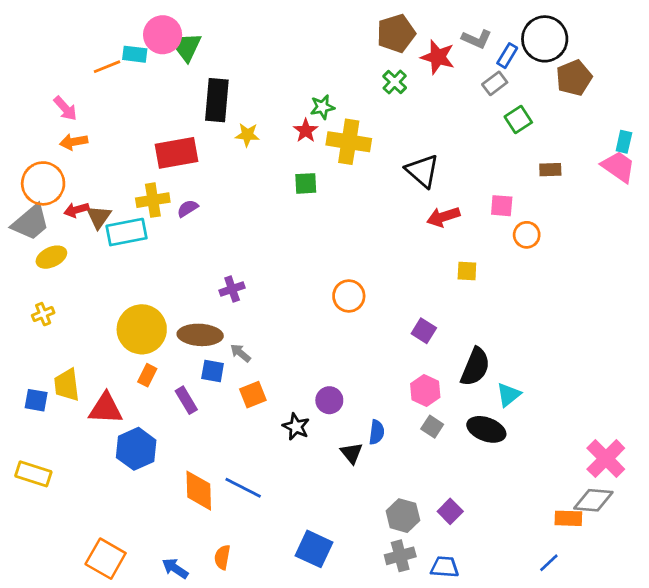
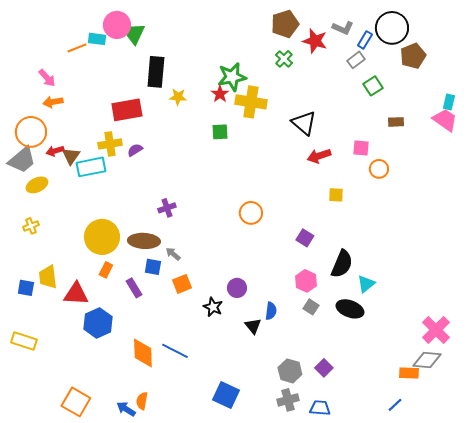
green star: (322, 107) -> (232, 77), size x1.6
orange semicircle: (222, 557) -> (142, 401), moved

